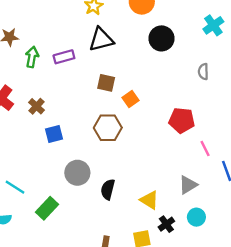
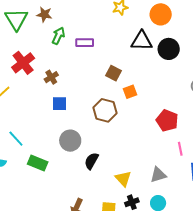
black triangle: (101, 40) -> (142, 41), moved
green rectangle: (47, 208) -> (38, 163), turned 54

